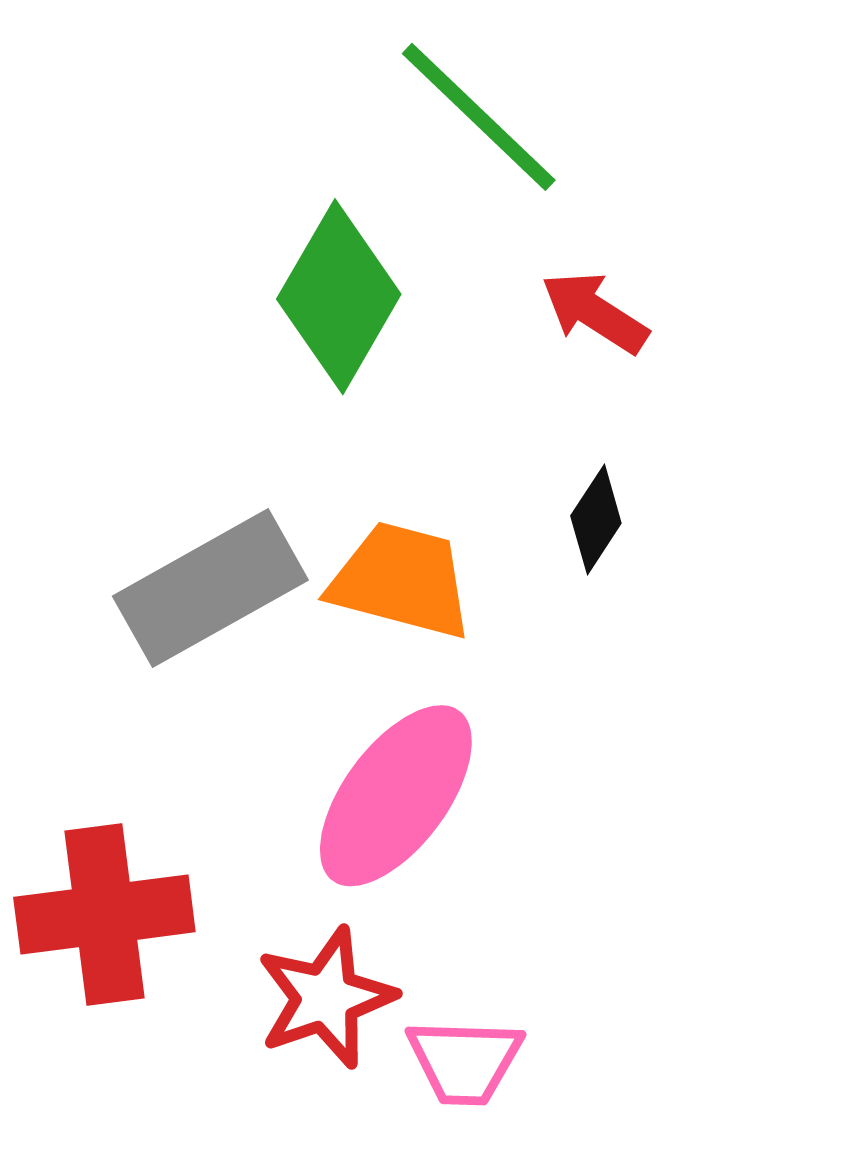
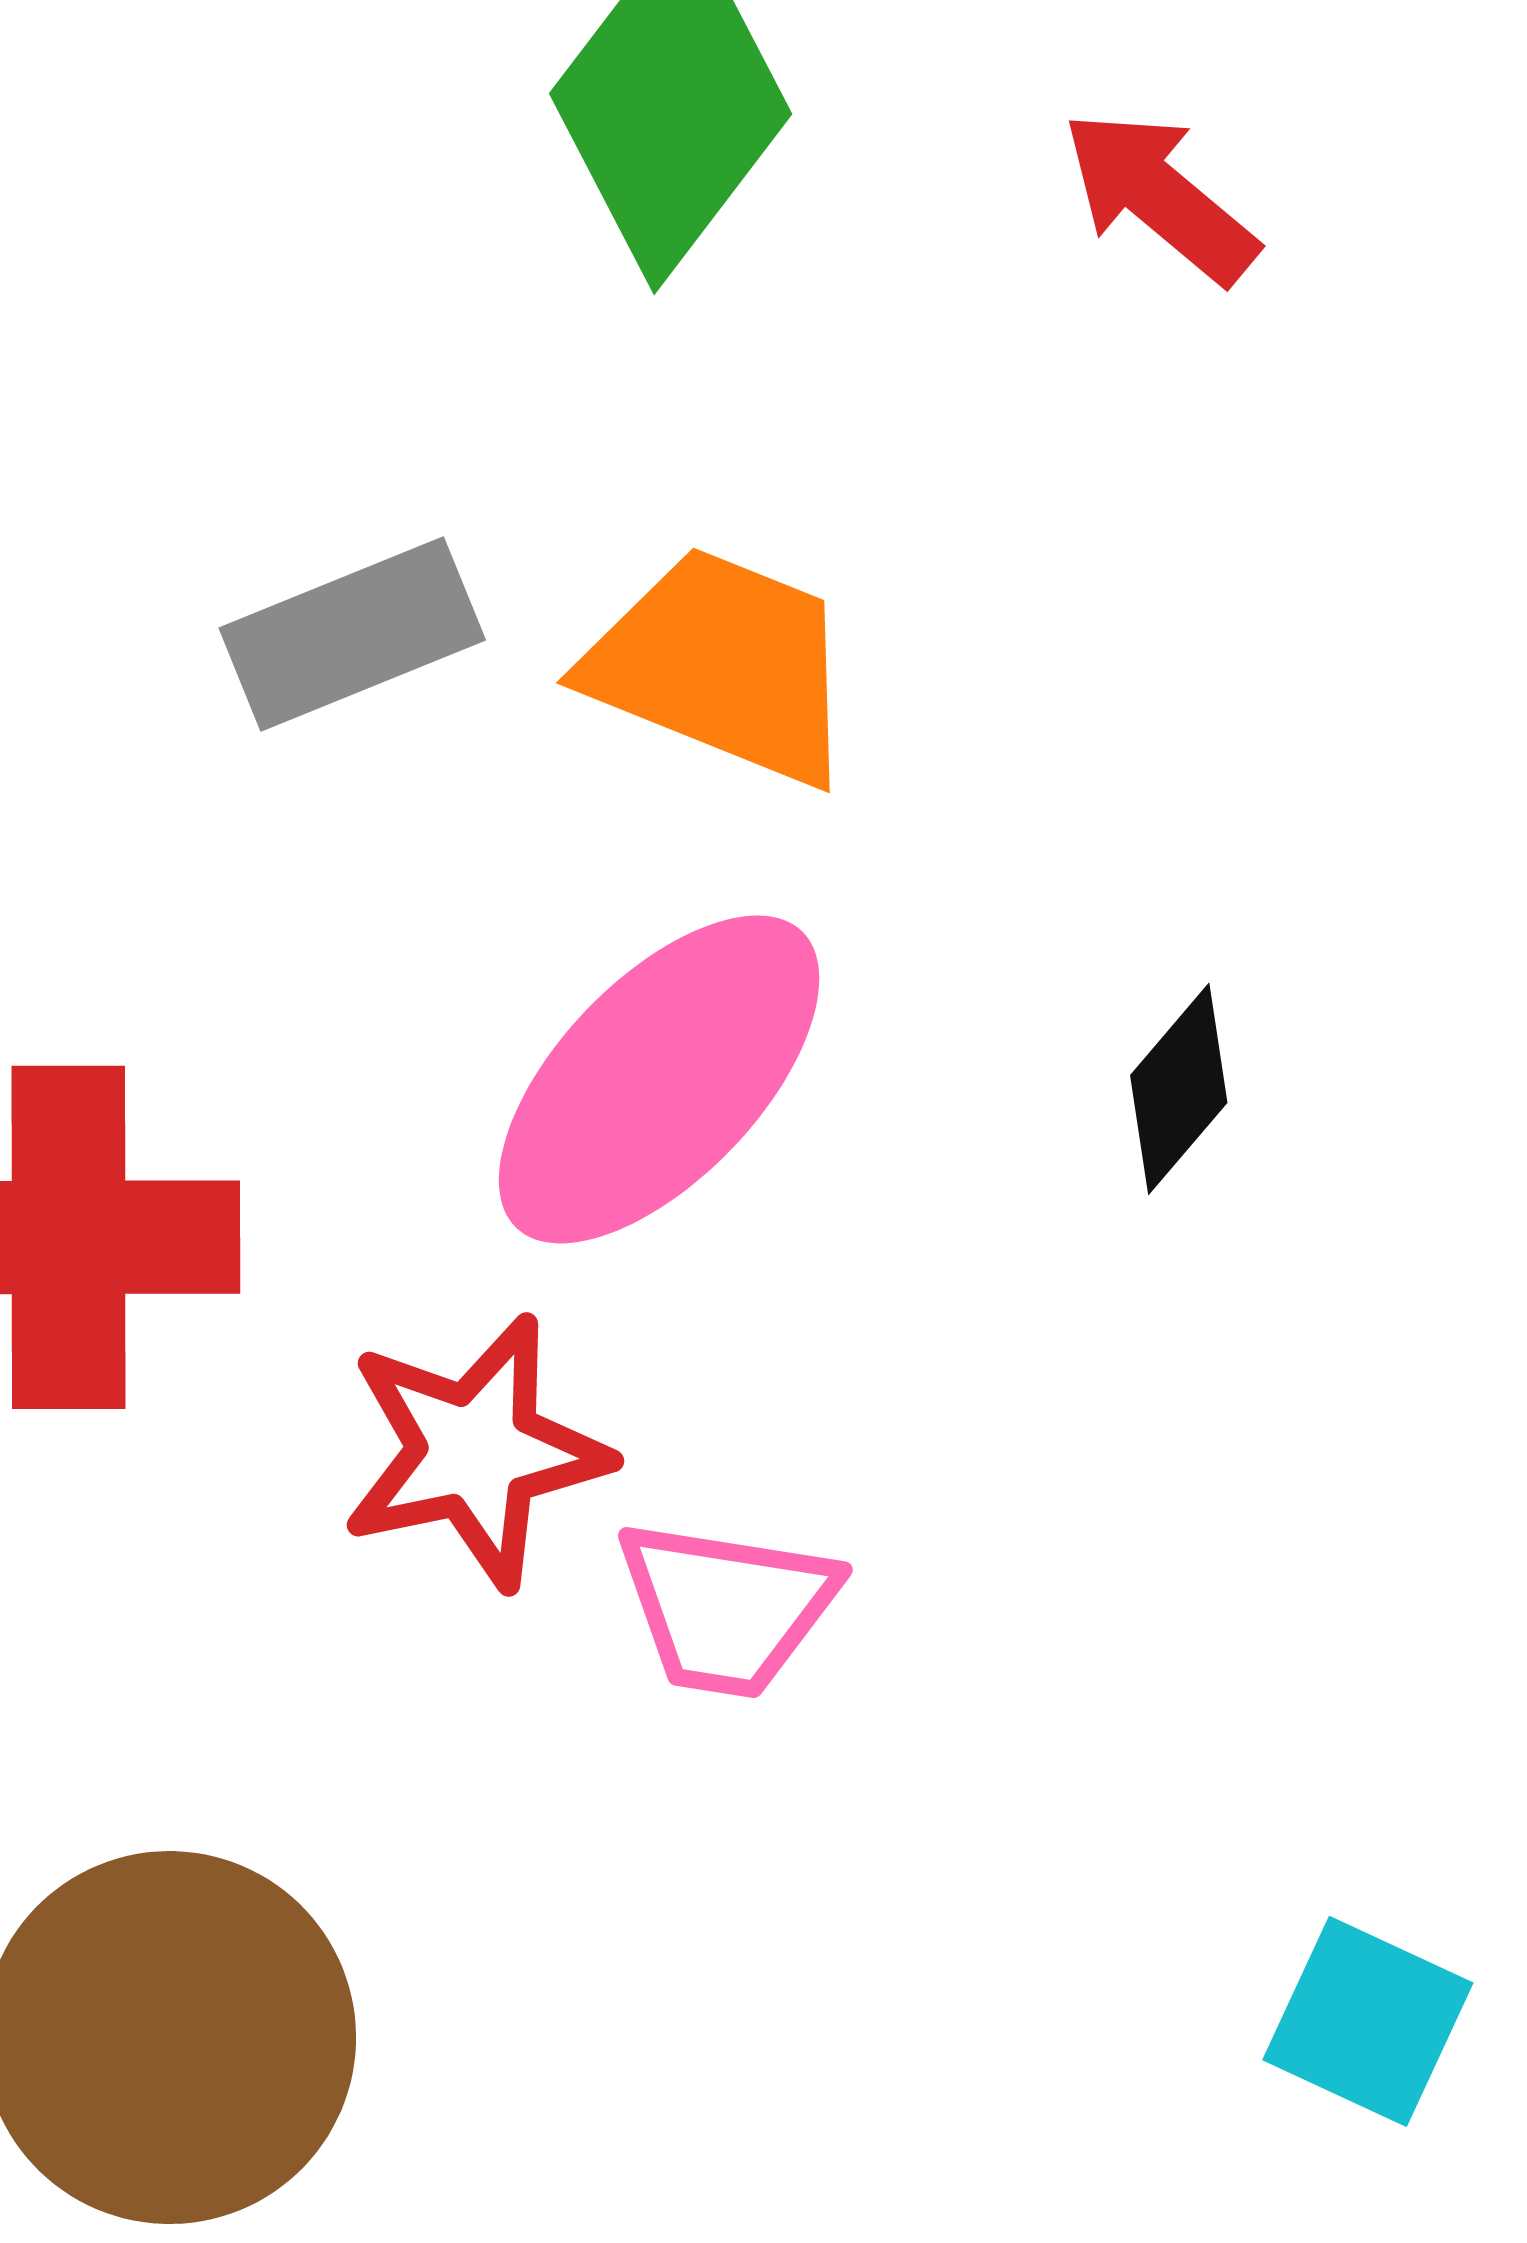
black diamond: (596, 520) -> (1179, 1089), moved
gray rectangle: (210, 588) -> (352, 634), size x0.7

